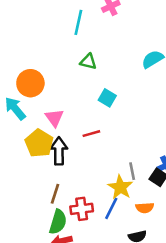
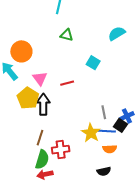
cyan square: (107, 98) -> (93, 63), moved
red line: (91, 134) -> (67, 83), moved
gray line: (132, 171) -> (104, 112), moved
blue line: (111, 208) -> (107, 131), moved, turned 66

